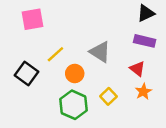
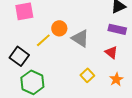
orange circle: (75, 73) -> (59, 28), moved
orange star: (143, 92) -> (116, 79), moved
green hexagon: (73, 105) -> (32, 82), moved

